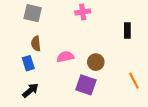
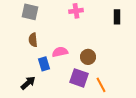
black rectangle: (127, 31) -> (117, 17), moved
blue rectangle: (28, 63) -> (44, 64), moved
orange line: (134, 81) -> (101, 85), moved

